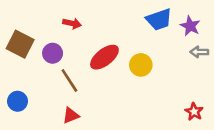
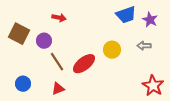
gray arrow: (199, 52) -> (144, 46), moved
red ellipse: (104, 57) -> (84, 64), moved
blue circle: (18, 101) -> (23, 84), moved
red star: (194, 112) -> (153, 86), size x1.5

